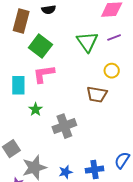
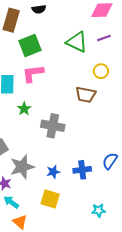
green triangle: (87, 42) -> (77, 42), turned -30
green square: (40, 46) -> (30, 46), turned 30
gray cross: (64, 126) -> (53, 126), turned 30

